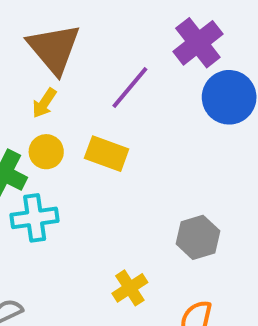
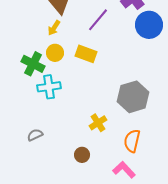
gray hexagon: (198, 237) -> (133, 97), size x1.4

